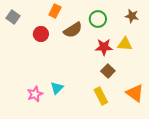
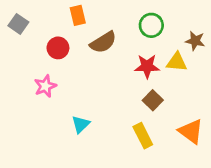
orange rectangle: (55, 11) -> (78, 15), turned -40
brown star: (132, 16) -> (195, 41), moved
green circle: (98, 19) -> (151, 25), moved
pink star: (35, 94) -> (45, 86), moved

